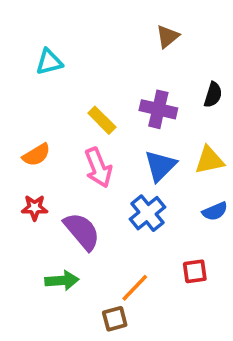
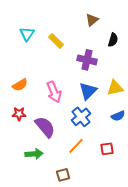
cyan triangle: (49, 62) -> (27, 34), turned -42
black semicircle: (213, 95) -> (113, 40), moved
yellow rectangle: (102, 120) -> (56, 41), moved
orange line: (135, 288) -> (76, 146), moved

